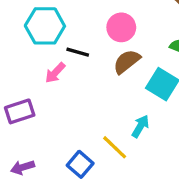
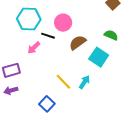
pink circle: (121, 27) -> (63, 23), moved
yellow line: (115, 147) -> (63, 82), moved
purple arrow: (23, 167) -> (11, 90), moved

